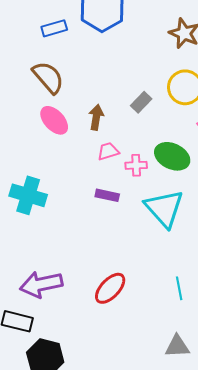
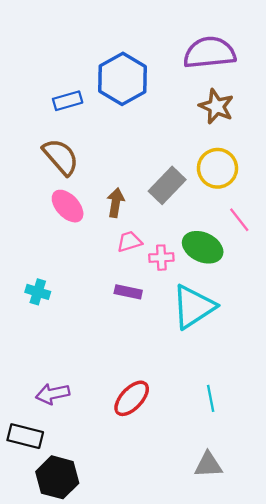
gray rectangle: (141, 102) -> (167, 185), size x1.5
cyan cross: (28, 195) -> (38, 292), size x0.6
cyan triangle: (164, 208) -> (193, 307), turned 39
purple arrow: (41, 284) -> (53, 394), size x0.7

